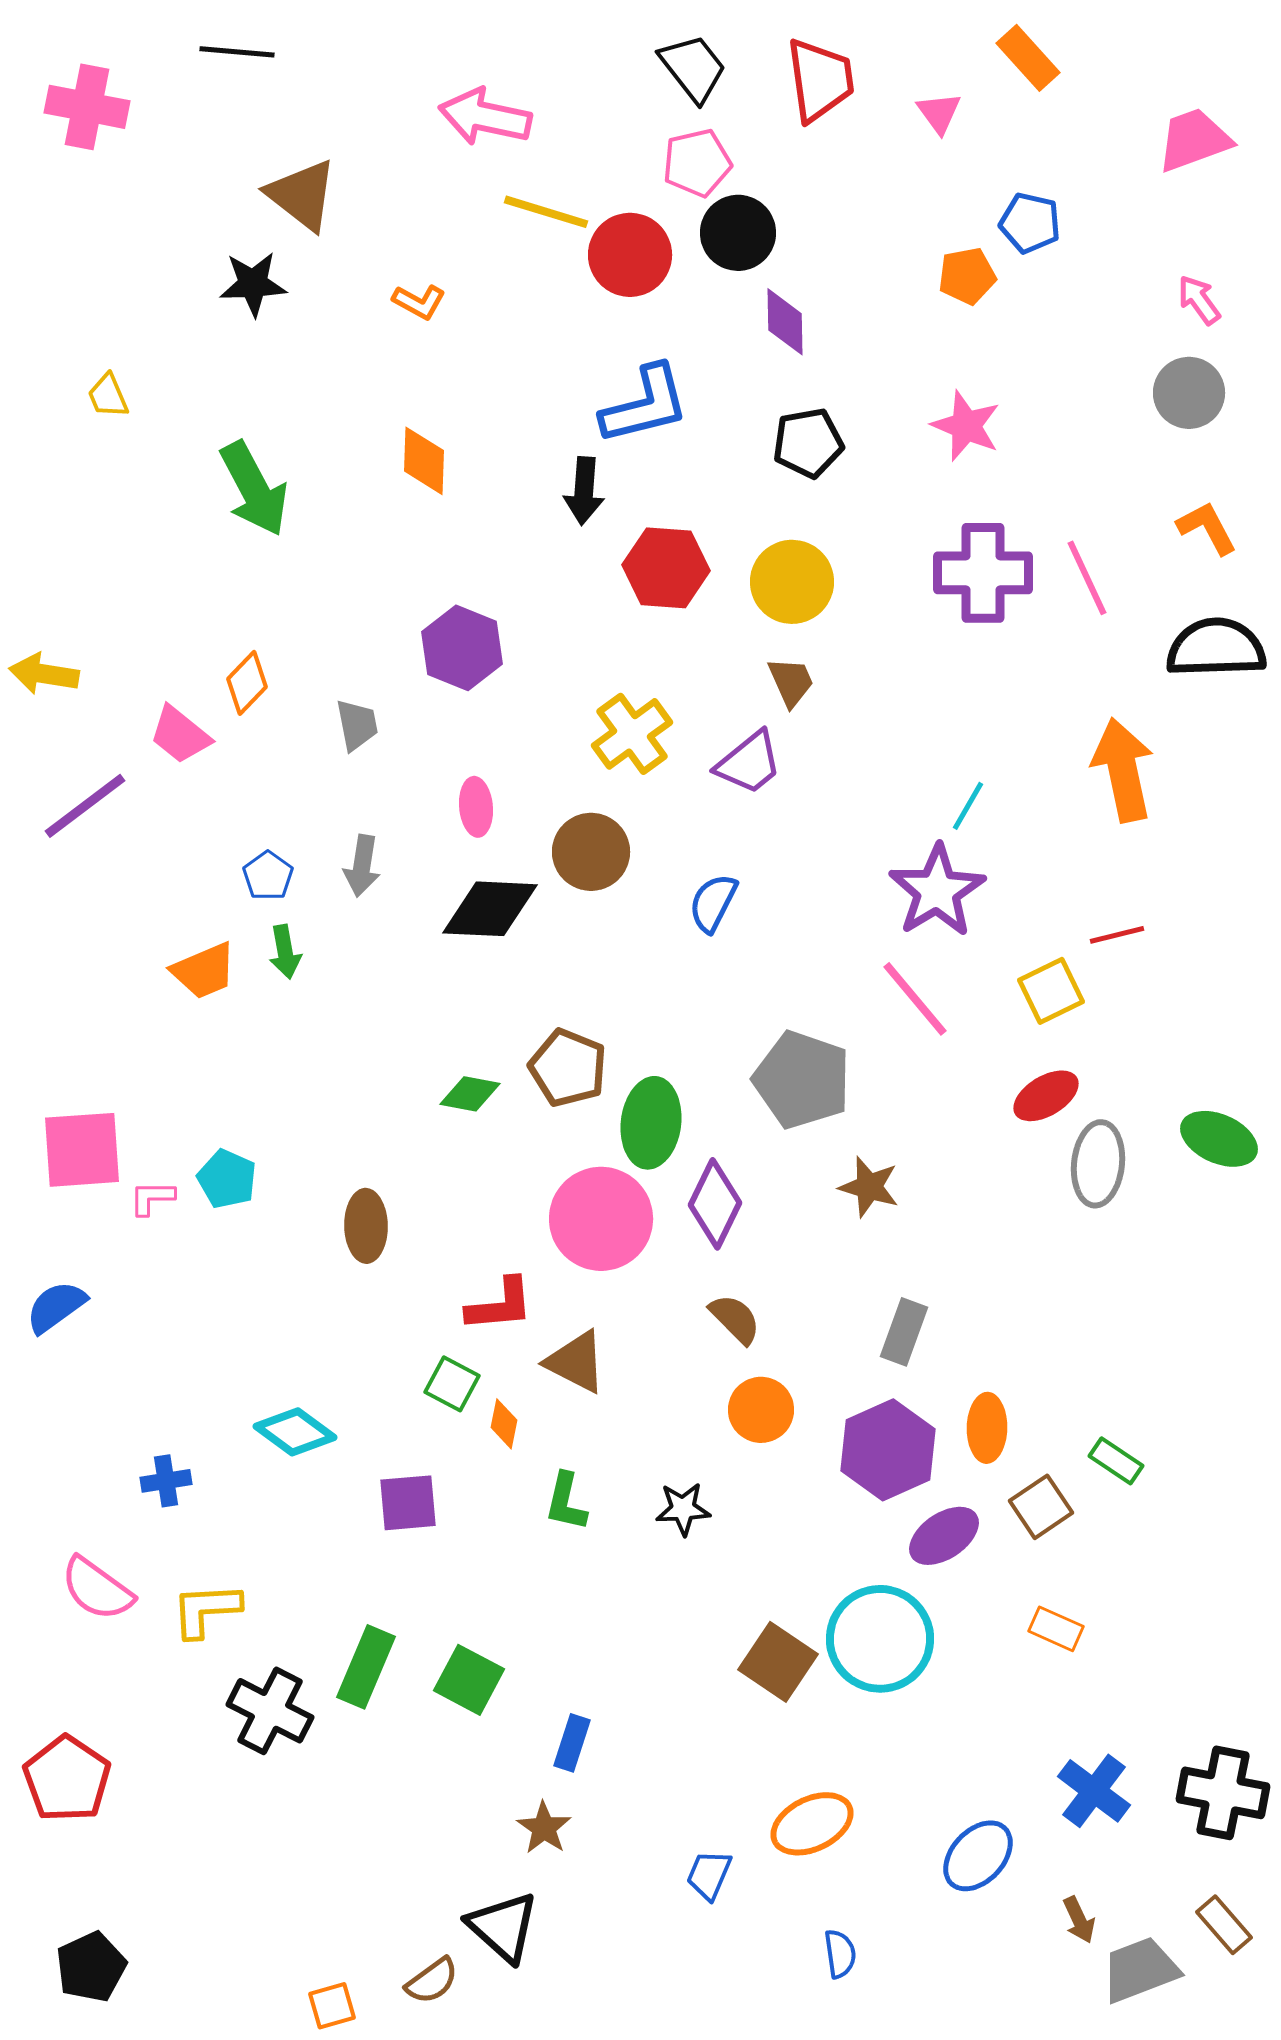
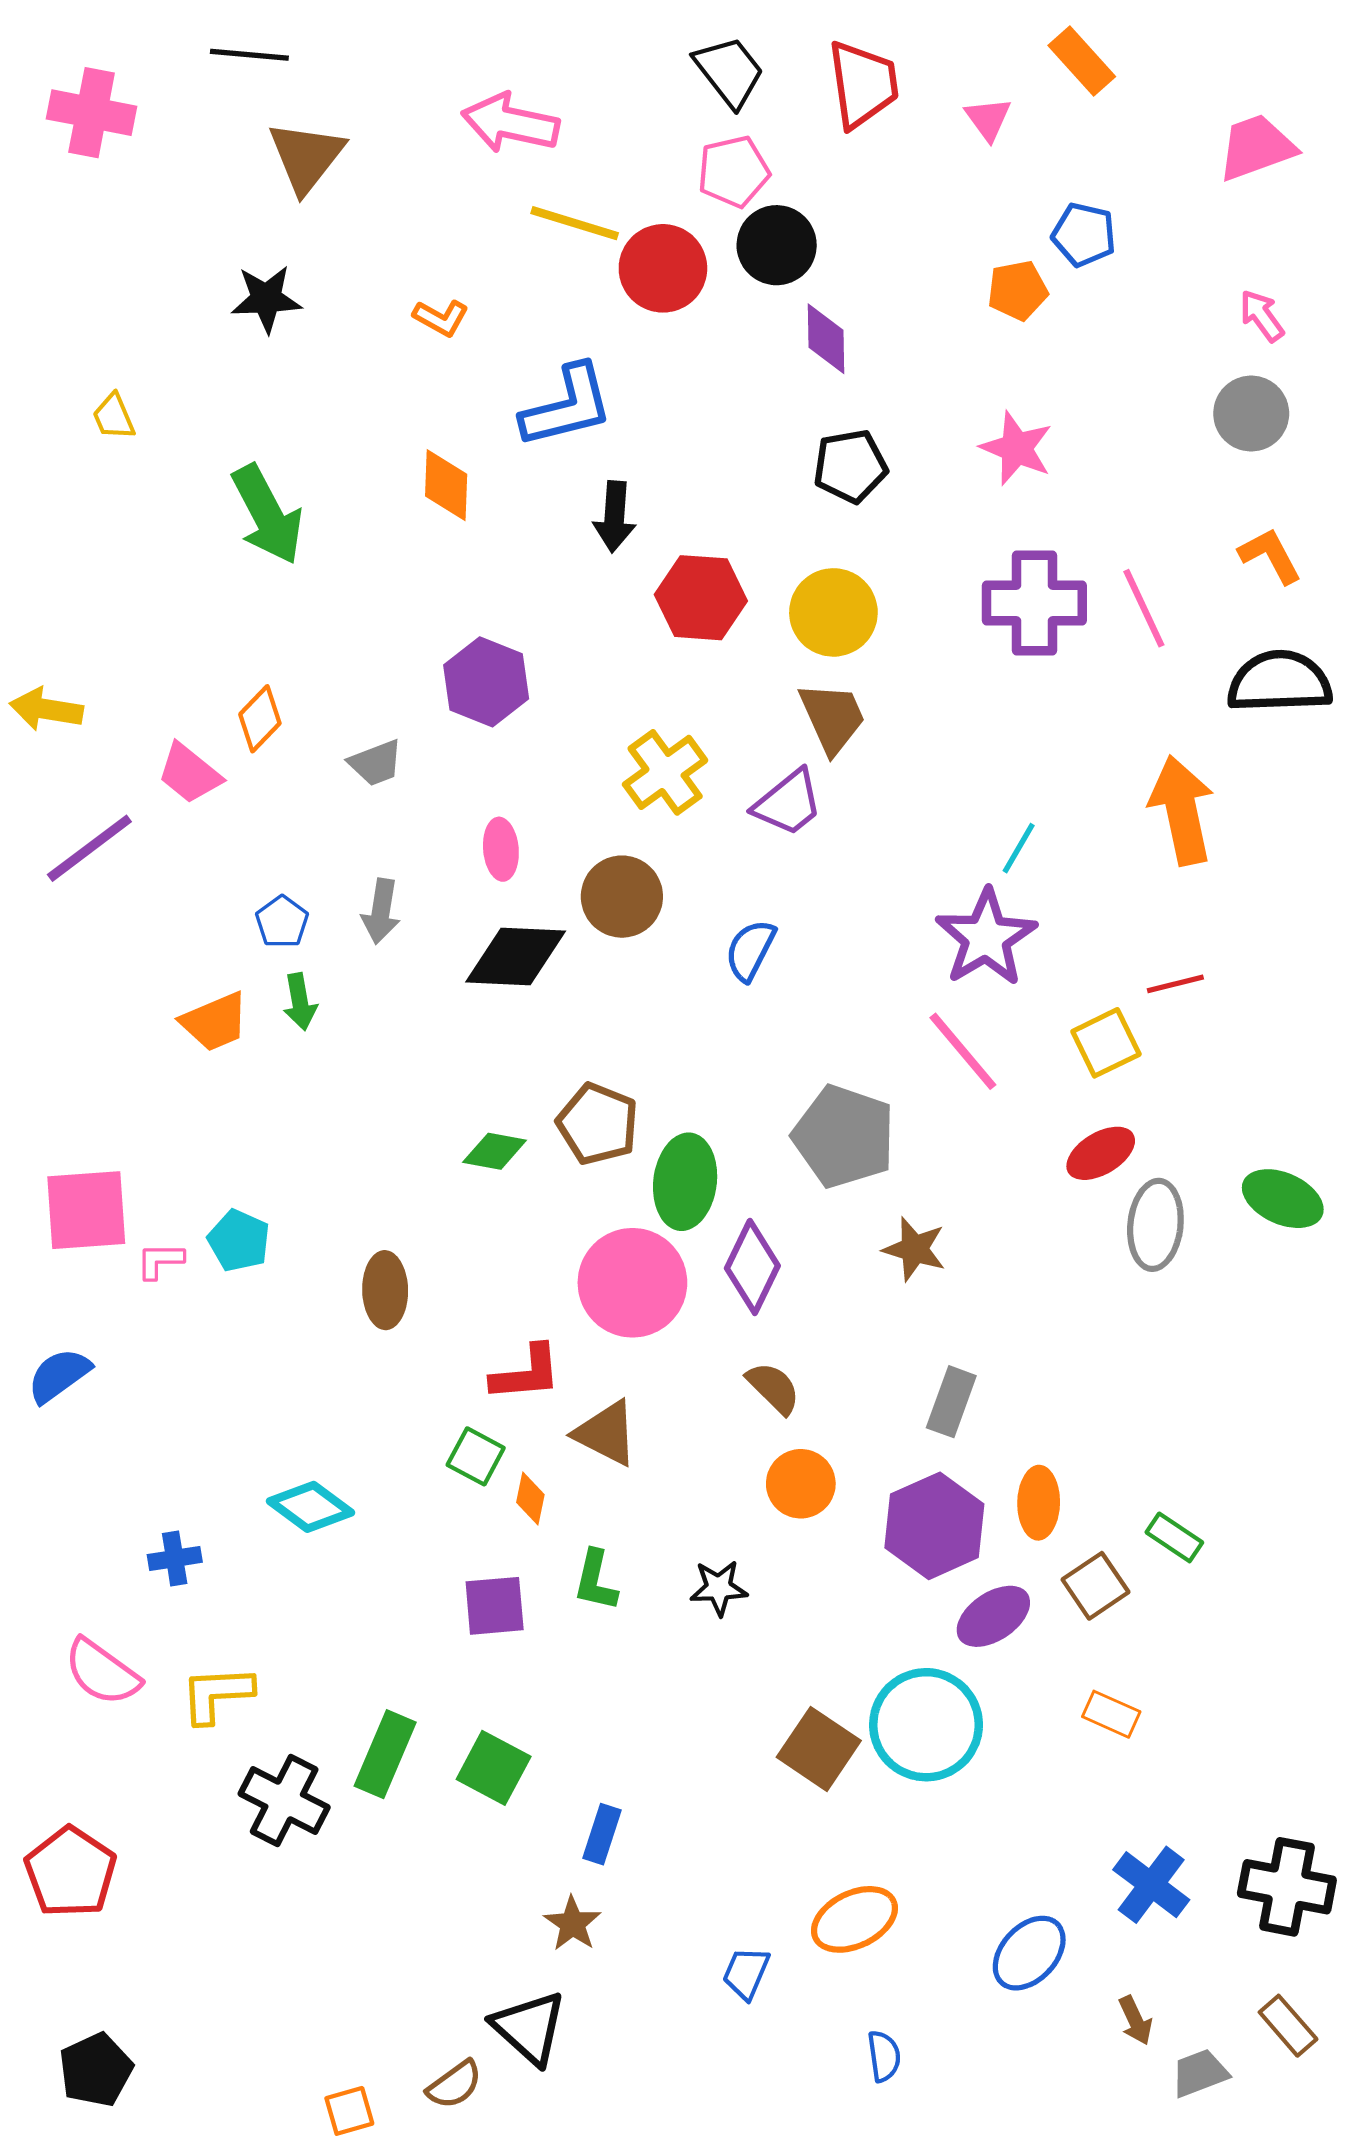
brown triangle: (302, 195) -> (306, 157), moved, turned 30
blue L-shape: (645, 405) -> (567, 406), moved
brown trapezoid: (791, 682) -> (832, 718), size x1.4
gray trapezoid: (357, 725) -> (376, 763), turned 80
purple square: (408, 1503) -> (495, 1606), moved
gray trapezoid: (1140, 1970) -> (1200, 2073), size x0.7

